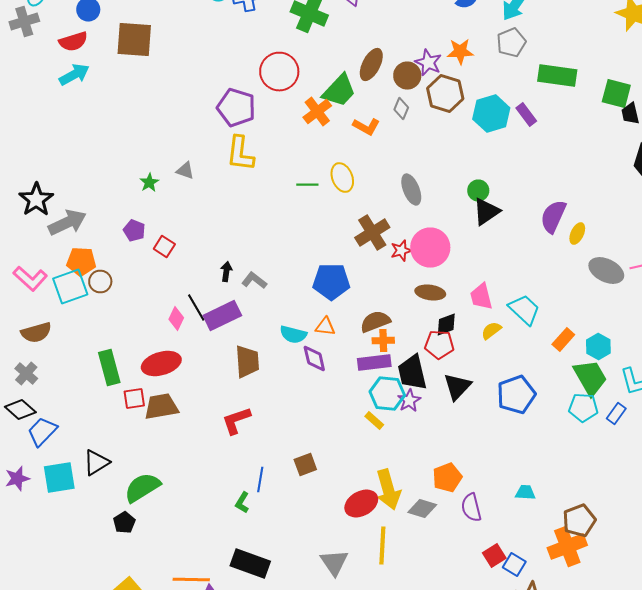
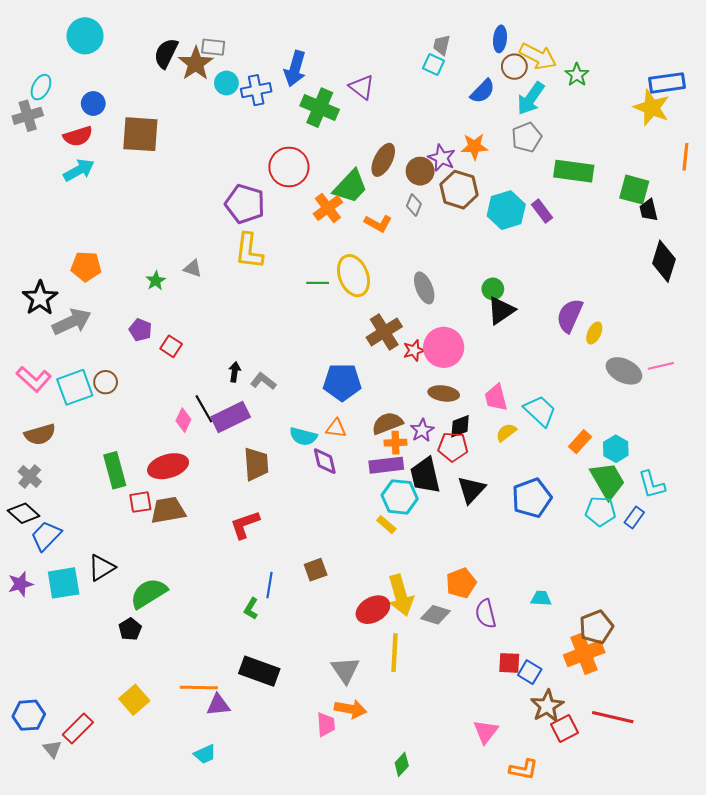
yellow ellipse: (342, 178) -> (353, 276), size x1.4
orange pentagon: (81, 262) -> (86, 266), moved
purple star: (409, 400) -> (422, 430), moved
red square: (494, 556) -> (509, 663), turned 35

